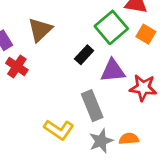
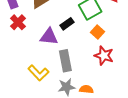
orange square: (146, 34) -> (98, 32), moved
purple triangle: (113, 71) -> (49, 37), moved

